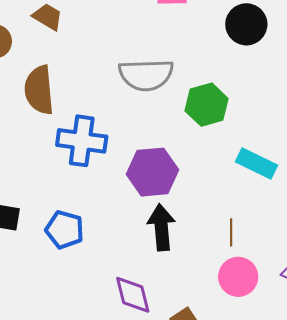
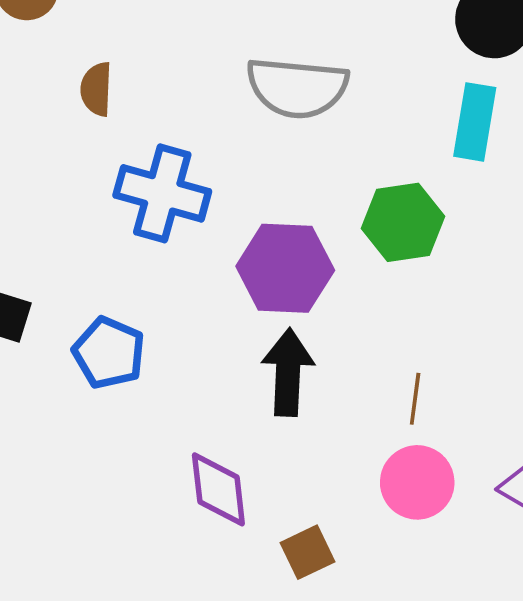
brown semicircle: (39, 90) -> (96, 89), size x0.6
green hexagon: (207, 105) -> (403, 222), moved
cyan rectangle: (256, 163) -> (475, 122), moved, turned 66

